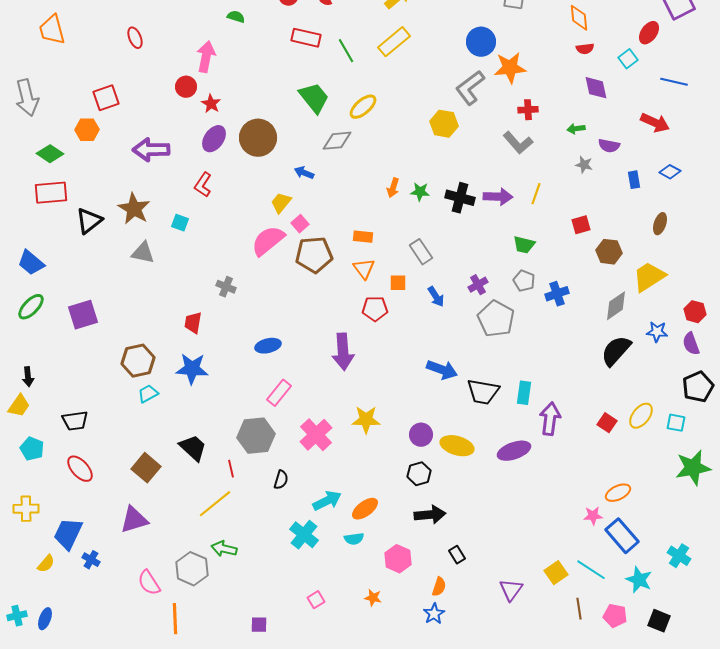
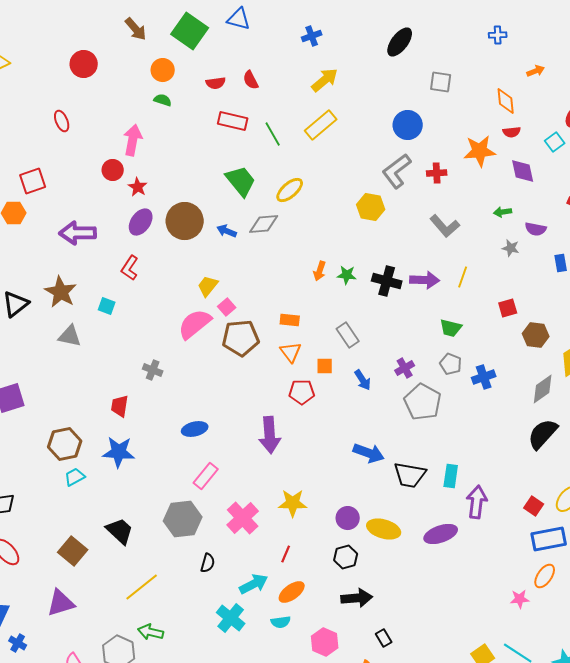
orange star: (510, 68) -> (480, 151), moved
red cross: (528, 110) -> (437, 173), moved
blue arrow: (304, 173) -> (227, 231), moved
red line: (231, 469) -> (286, 554), moved, turned 36
orange ellipse: (618, 493) -> (545, 576), turned -30
blue rectangle: (622, 536) -> (549, 539), moved, turned -60

